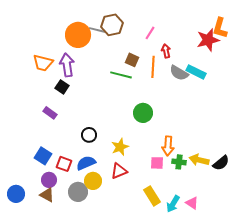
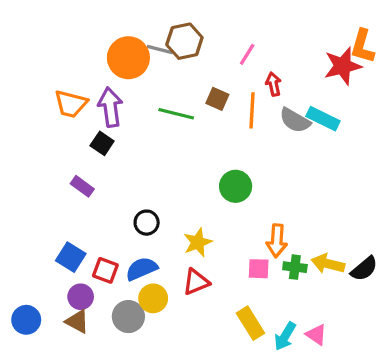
green line: (121, 75) -> (176, 114), moved

